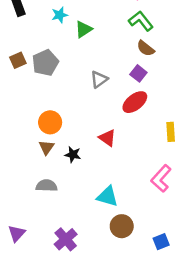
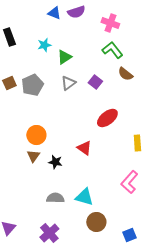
brown semicircle: (146, 48) -> (125, 74), moved
purple square: (138, 73) -> (95, 82), moved
gray triangle: (99, 79) -> (68, 83), moved
gray semicircle: (47, 186) -> (55, 198), moved

